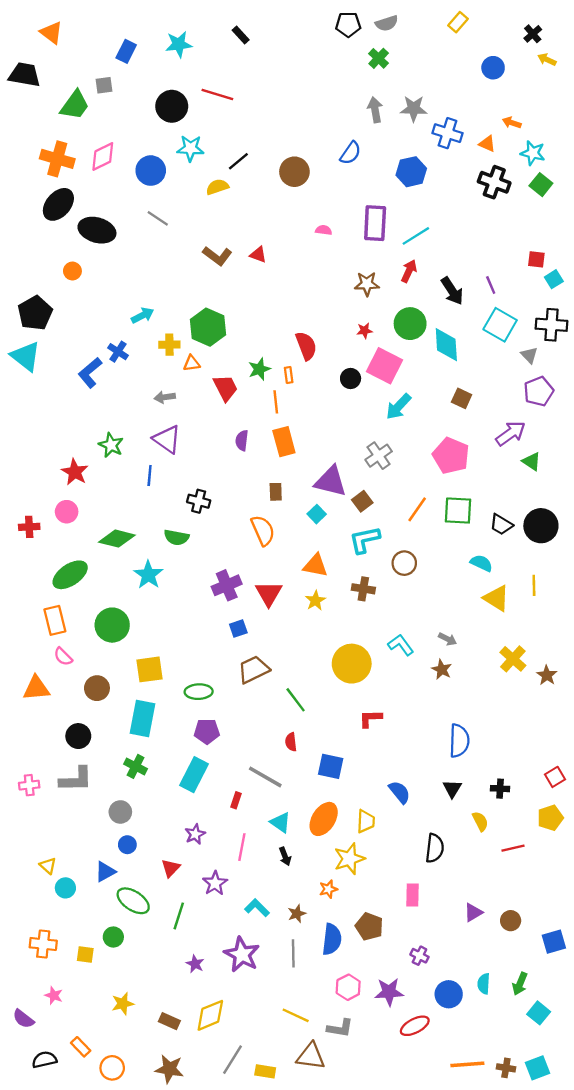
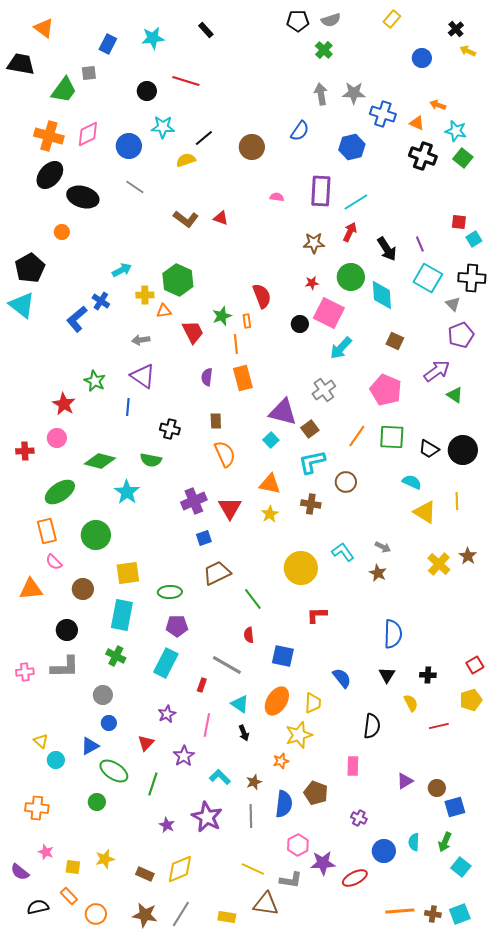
black circle: (172, 106) -> (147, 91), size x0.7
brown rectangle: (276, 492) -> (216, 421), moved
brown star: (547, 675) -> (468, 556), moved
blue square: (554, 942) -> (455, 807), moved
yellow square: (85, 955) -> (73, 867), moved
purple star: (389, 992) -> (323, 863), moved
gray line: (233, 1060) -> (181, 914), moved

